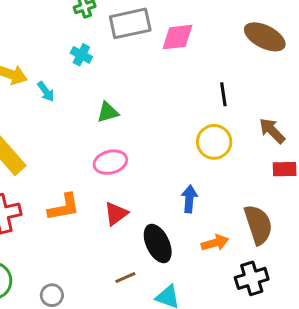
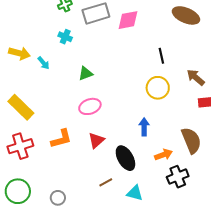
black cross: (252, 278) -> (178, 177), moved

